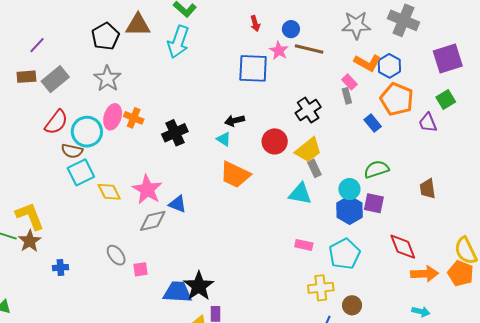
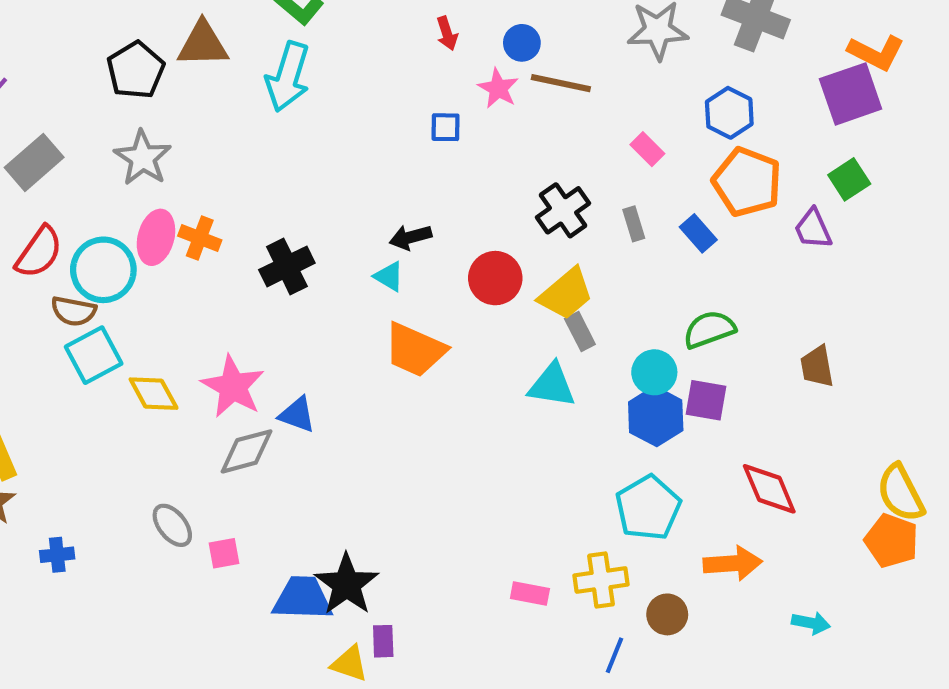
orange L-shape: (367, 63) -> (876, 53), moved
blue square: (253, 68) -> (445, 127), size x0.5
gray rectangle: (347, 96) -> (634, 224), moved
pink rectangle: (304, 245) -> (530, 593), moved
orange arrow: (425, 274) -> (733, 563), moved

